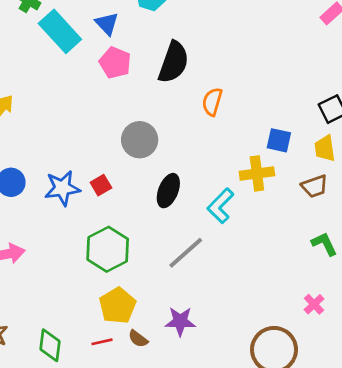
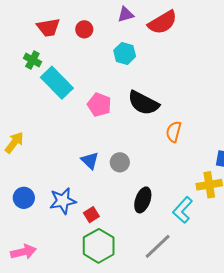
blue triangle: (107, 24) -> (90, 161), moved
black semicircle: (174, 62) -> (143, 103), turned 100
gray circle: (140, 140) -> (120, 162), size x0.7
red square: (101, 185) -> (91, 215), moved

